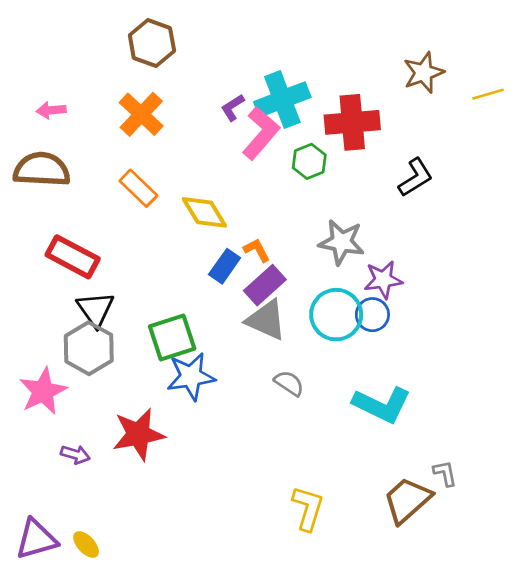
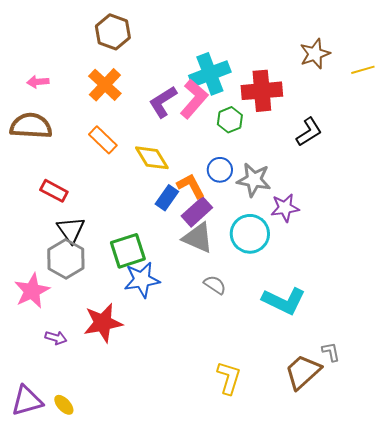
purple L-shape: (233, 108) -> (163, 102), moved, size x1.6
orange L-shape: (257, 250) -> (191, 186), size x1.4
red rectangle: (73, 257) -> (54, 191), size x0.7
blue circle: (372, 315) -> (220, 170), moved

